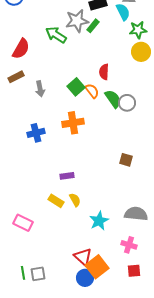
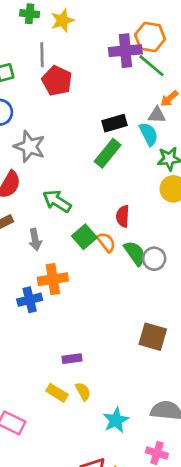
gray star: (77, 21) -> (30, 146), moved, turned 30
green rectangle: (93, 26) -> (108, 153), size x1.5
green arrow: (56, 35) -> (57, 201), moved
orange cross: (73, 123) -> (53, 279), moved
brown square: (126, 160) -> (153, 337), size x1.5

